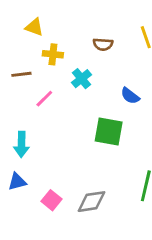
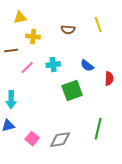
yellow triangle: (34, 27) -> (20, 18), turned -32
cyan cross: (81, 79) -> (53, 65), moved, turned 32
green square: (109, 132) -> (72, 91), turned -30

